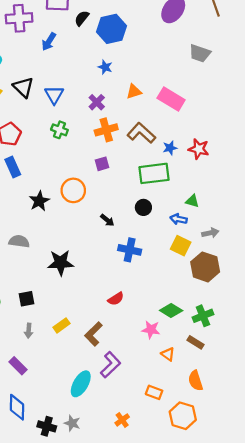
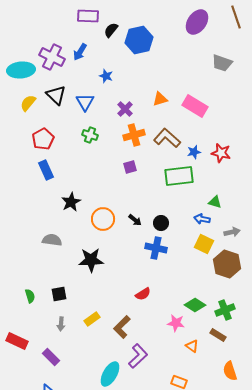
purple cross: (19, 18) -> (52, 57), moved, turned 30
blue star: (105, 67) -> (106, 76), moved
orange circle: (73, 190) -> (103, 219), moved
black circle: (143, 207) -> (161, 223), moved
orange semicircle: (196, 381) -> (230, 371), moved

